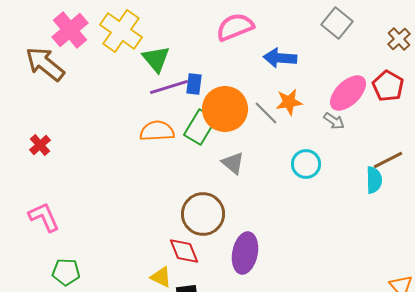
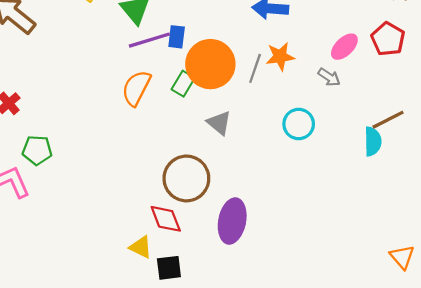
pink ellipse: (348, 93) -> (344, 47), size x0.7
gray line: (266, 113) -> (255, 68), turned 64
green rectangle: (200, 127) -> (183, 84), size x0.7
orange semicircle: (157, 131) -> (136, 88), turned -60
green pentagon: (66, 272) -> (37, 150), moved

